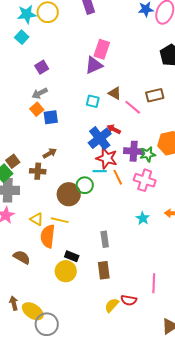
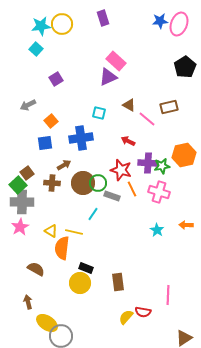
pink rectangle: (102, 49) -> (116, 61), turned -66
gray arrow: (40, 93) -> (28, 105), moved
cyan square: (93, 101) -> (99, 113), moved
blue square: (51, 117) -> (45, 143), moved
blue cross: (100, 138) -> (81, 138), moved, turned 30
cyan line: (100, 171) -> (93, 214), moved, turned -56
green circle: (85, 185) -> (98, 183), moved
brown circle: (69, 194) -> (83, 183), moved
gray rectangle: (105, 239) -> (112, 196), moved, turned -63
brown arrow: (14, 303) -> (28, 302), moved

